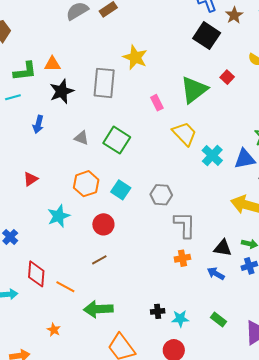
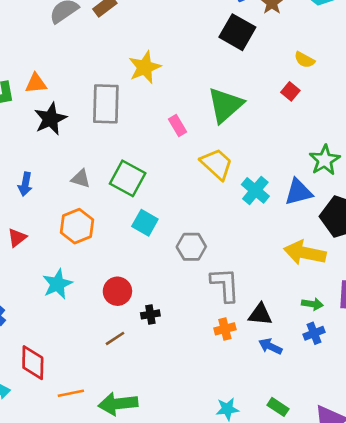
yellow star: (135, 57) -> (145, 67), turned 30
red square: (227, 77) -> (290, 91), moved
blue arrow: (38, 124) -> (25, 184), moved
orange hexagon: (86, 184) -> (77, 226), moved
cyan square: (121, 190) -> (145, 223), moved
black triangle: (223, 248) -> (260, 314), moved
orange line: (65, 287) -> (71, 393), moved, turned -36
black cross: (158, 311) -> (150, 314), moved

